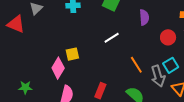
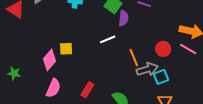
purple semicircle: (144, 17) -> (123, 18), moved
orange line: (136, 65) -> (134, 58), moved
gray arrow: (158, 76) -> (147, 69), moved, turned -100

